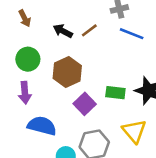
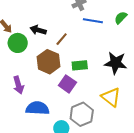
brown line: (89, 30) -> (62, 39), moved
green circle: (28, 59) -> (18, 43), moved
green rectangle: (115, 93) -> (80, 65), moved

